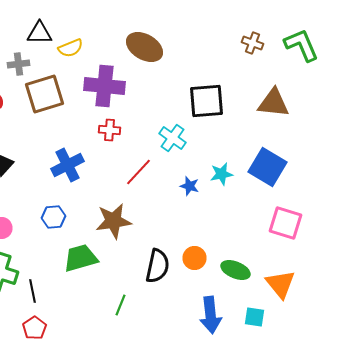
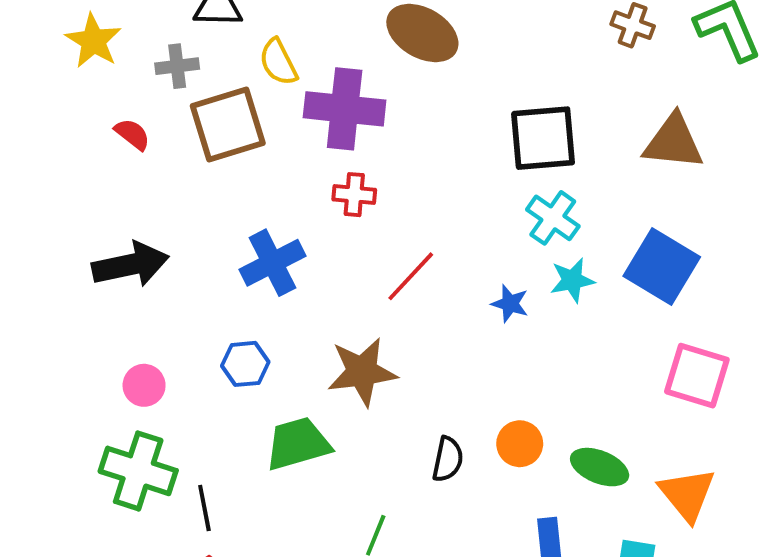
yellow semicircle: (70, 48) -> (278, 62), moved, turned 85
cyan cross: (172, 138) -> (553, 218), moved
black semicircle: (158, 266) -> (448, 459), size x0.7

